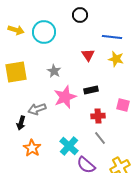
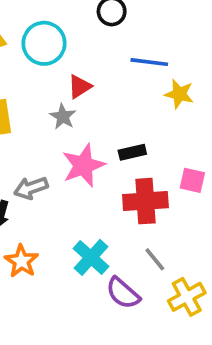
blue line: (112, 37) -> (149, 62), moved
red triangle: (88, 55) -> (80, 87), moved, turned 32
red cross: (98, 116) -> (145, 201), size x1.6
gray line: (100, 138) -> (155, 259), moved

